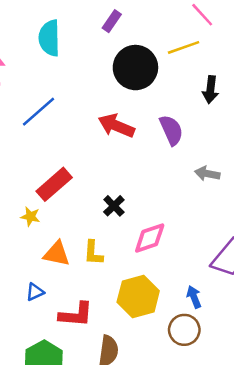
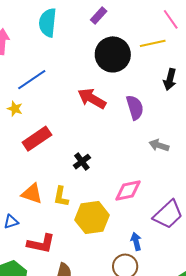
yellow star: (30, 217) -> (15, 109), moved
pink diamond: (150, 238) -> (128, 190), moved
yellow hexagon: (138, 296) -> (92, 218), moved

